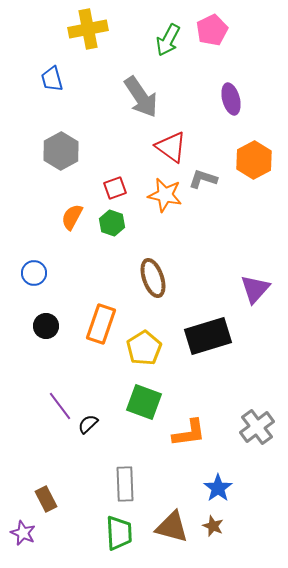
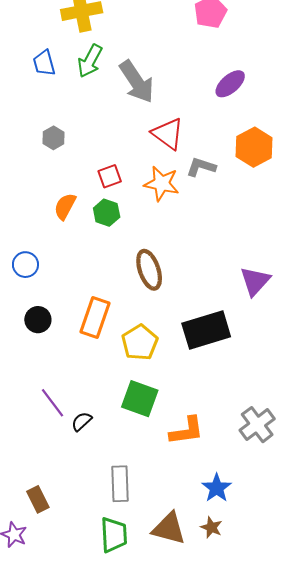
green arrow: (168, 40) -> (90, 61), moved
purple ellipse: (231, 99) -> (230, 84), turned 64
gray hexagon: (61, 151) -> (54, 138), size x0.6

